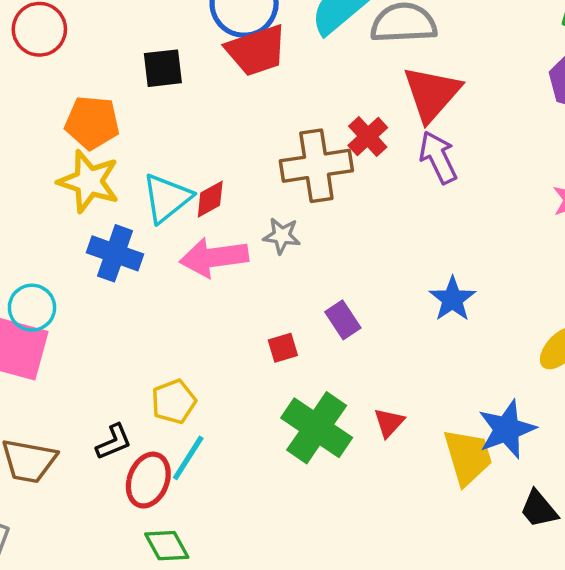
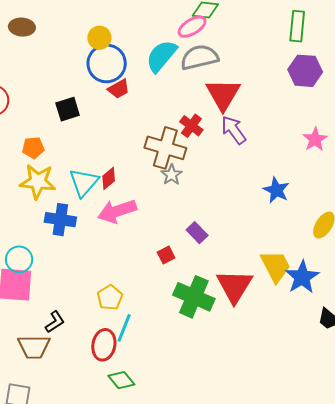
red trapezoid: (256, 50) -> (119, 89), size x0.6
orange pentagon: (92, 123) -> (33, 148), size x0.7
brown cross: (316, 166) -> (165, 148), turned 36
gray star: (282, 236) -> (172, 175), moved, turned -30
blue star: (452, 299) -> (276, 190), moved
red triangle: (389, 423) -> (234, 286), size x2.0
black L-shape: (114, 442) -> (55, 322), moved
yellow trapezoid: (468, 457) -> (276, 266), moved

